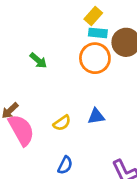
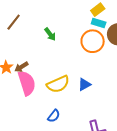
blue triangle: (96, 116) -> (84, 84), turned -32
yellow semicircle: (62, 123) -> (58, 84), size x1.6

